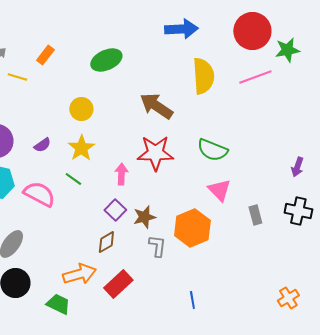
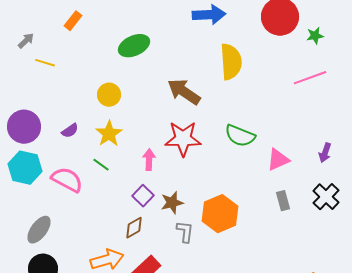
green star: (287, 50) -> (315, 36), size x0.7
orange rectangle: (45, 55) -> (73, 21), moved
pink line: (255, 77) -> (310, 78), moved
pink triangle: (219, 190) -> (278, 160), moved, turned 50
black cross: (298, 211) -> (326, 197), turned 32

